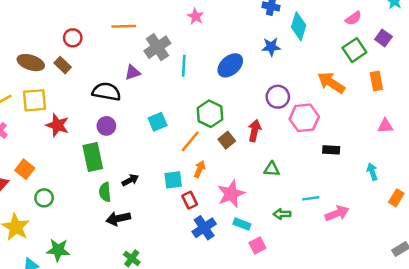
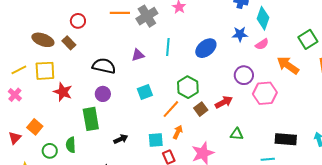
pink semicircle: (353, 18) -> (262, 44), moved
gray cross: (157, 47) -> (147, 16), moved
purple triangle: (133, 72) -> (138, 55), moved
red arrow: (255, 131) -> (224, 102), turned 48
black rectangle: (331, 150) -> (286, 139), moved, size x1.5
green semicircle: (105, 192) -> (71, 145), moved

